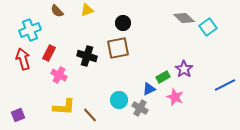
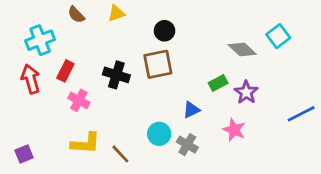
gray diamond: (184, 18) -> (242, 50), moved
green rectangle: (163, 77) -> (218, 83), moved
blue triangle: (149, 89) -> (191, 110), moved

